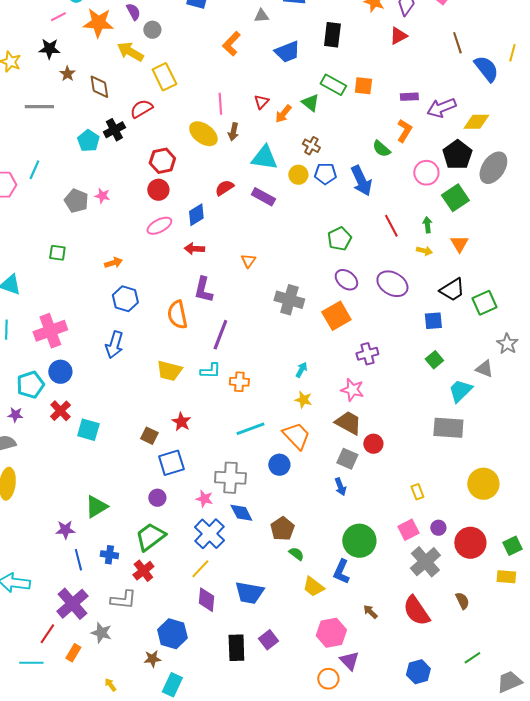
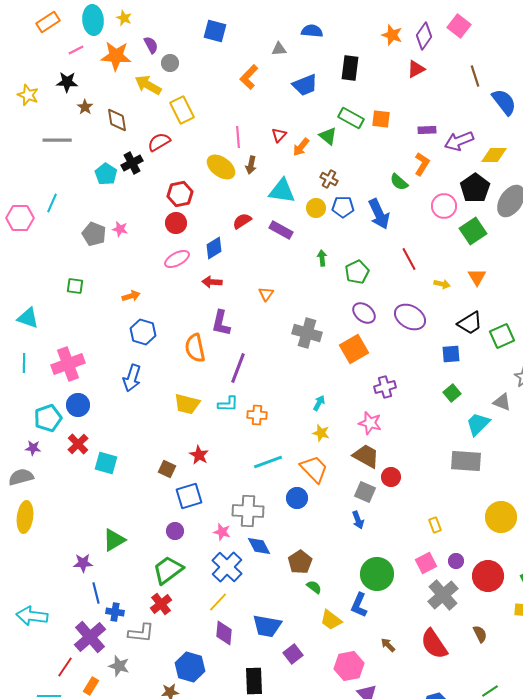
green arrow: (427, 225) -> (322, 258), moved
blue cross: (109, 555) -> (115, 612), moved
purple square: (268, 640) -> (293, 654), moved

